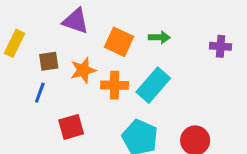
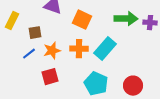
green arrow: (159, 37) -> (126, 19), moved, size x1.6
orange star: (83, 70) -> (52, 51), moved
blue line: (40, 93) -> (29, 54), turned 32

